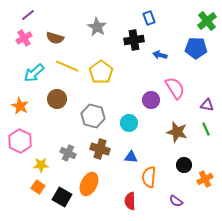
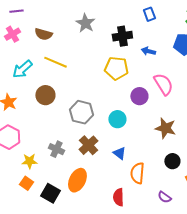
purple line: (28, 15) -> (16, 11), turned 32
blue rectangle: (149, 18) -> (149, 14), moved
yellow pentagon: (101, 72) -> (116, 68), moved, turned -30
brown cross: (100, 149) -> (88, 145), turned 30
blue triangle: (131, 157) -> (119, 153), turned 32

